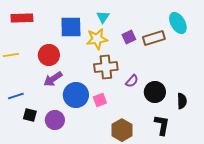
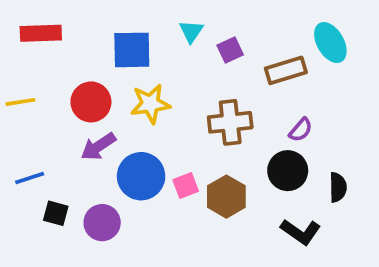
purple square: (129, 37) -> (230, 50), moved
yellow star: (97, 39) -> (150, 104), moved
brown cross: (106, 67) -> (230, 122), moved
purple semicircle: (132, 81) -> (301, 130), moved
black L-shape: (162, 125) -> (301, 232), turned 115
brown hexagon: (122, 130) -> (226, 197), moved

